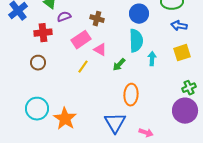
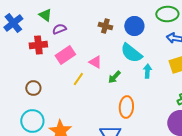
brown cross: (97, 19) -> (105, 26), moved
pink rectangle: (81, 40) -> (65, 55), moved
cyan semicircle: (136, 41) -> (131, 53), turned 130
brown circle: (38, 63) -> (33, 88), moved

